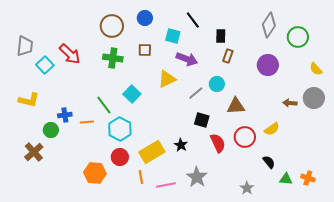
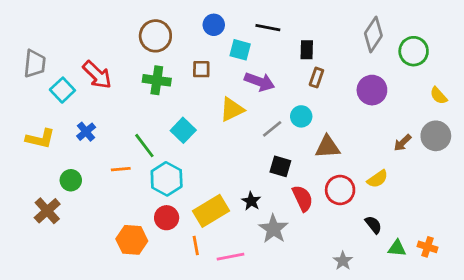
blue circle: (145, 18) -> (214, 25), moved
black line: (193, 20) -> (268, 28), turned -42
brown arrow: (290, 103) -> (403, 143), turned -48
blue cross: (65, 115) -> (86, 132), moved, turned -32
gray star: (197, 177) -> (273, 229), moved

